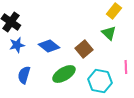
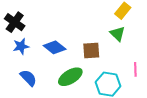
brown square: (84, 49) -> (91, 51), turned 36
blue semicircle: (24, 75) -> (28, 78), turned 120

